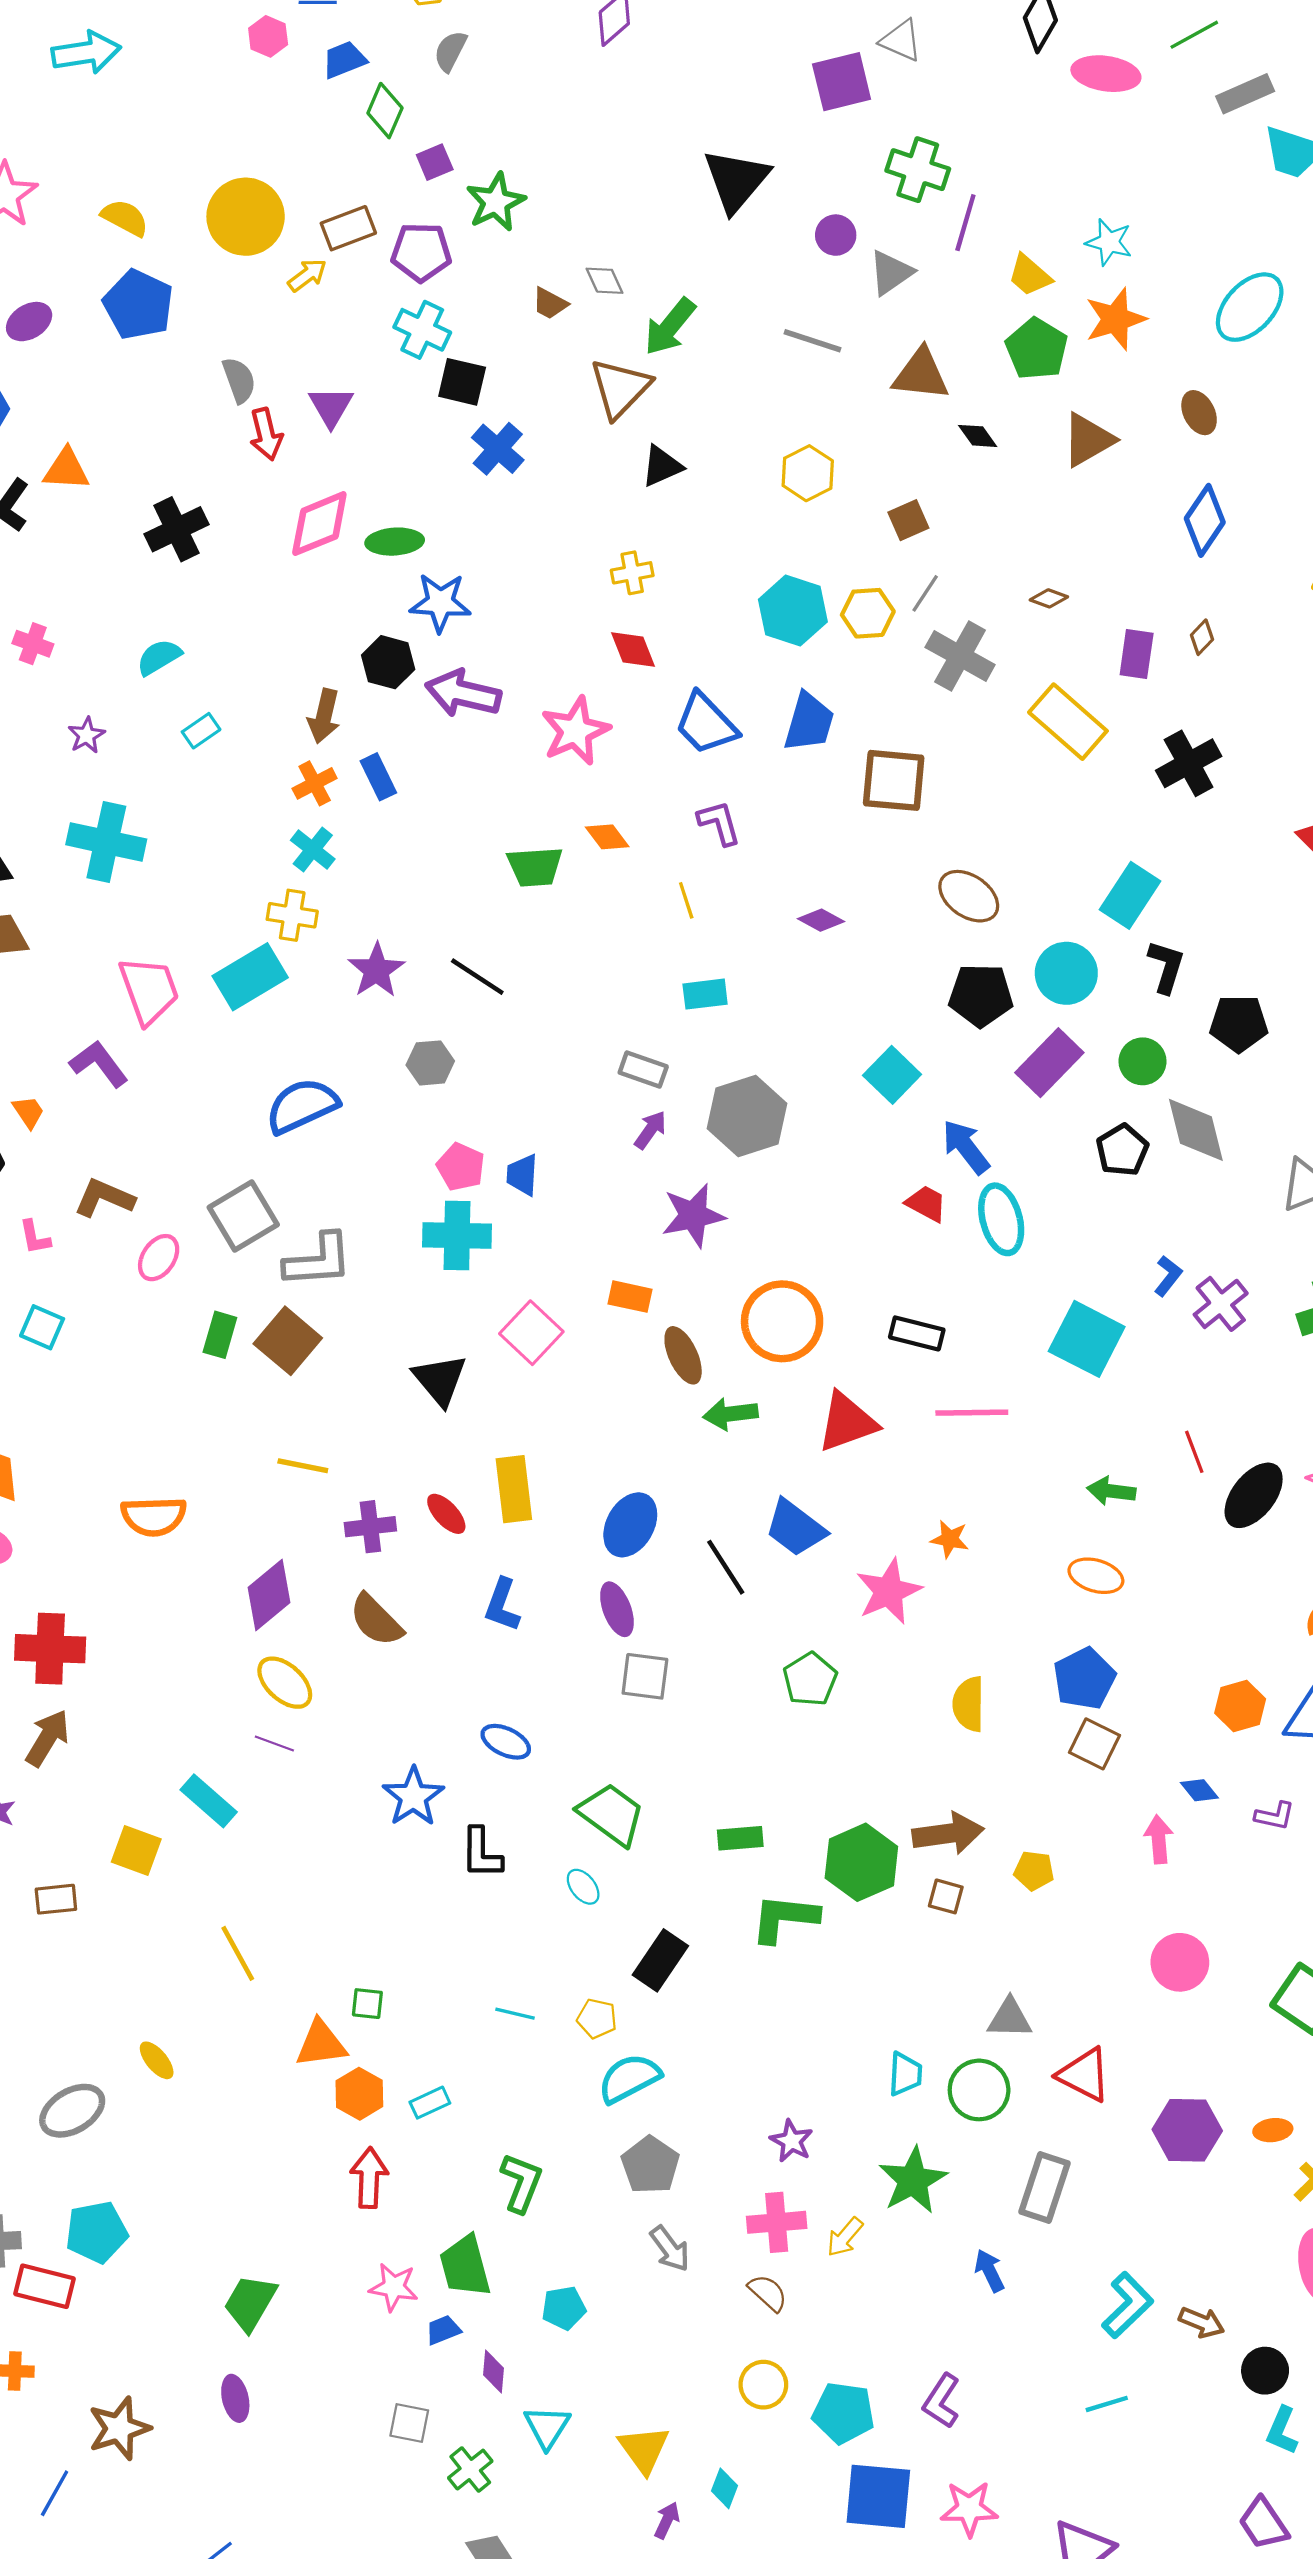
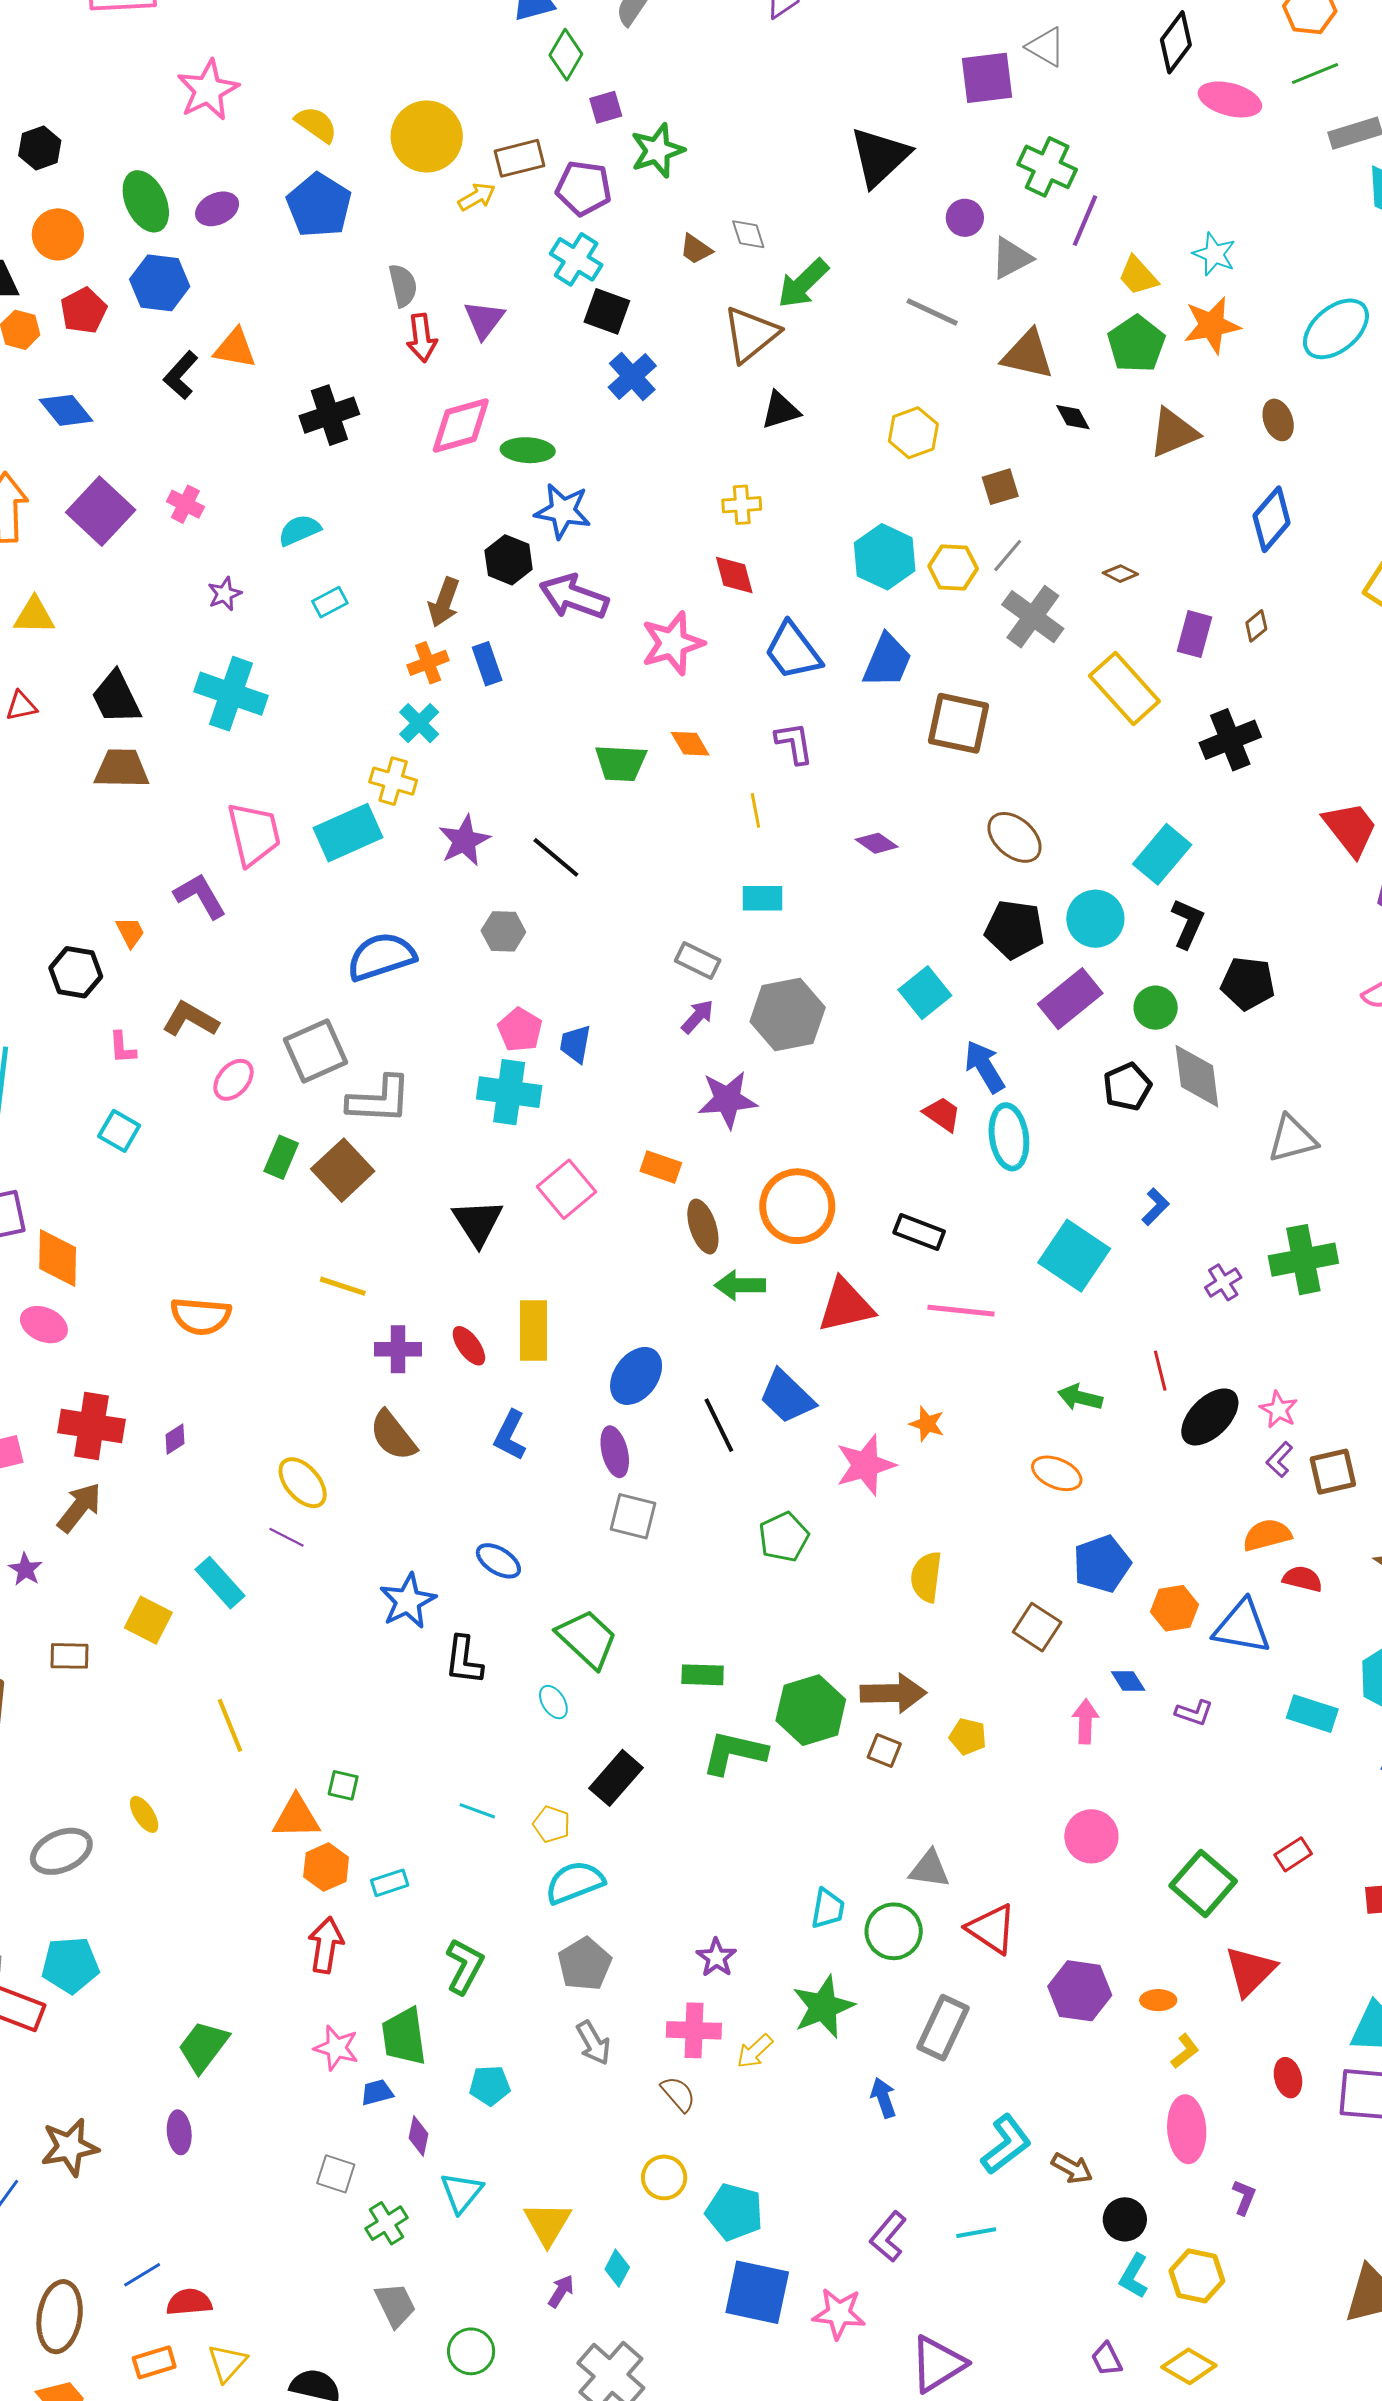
purple cross: (1221, 1304) -> (1223, 1282), moved, size x0.7
purple diamond: (269, 1595) -> (175, 1439), moved, size x0.5
blue pentagon: (1084, 1679) -> (1102, 1564), moved
purple L-shape: (942, 2401) -> (888, 2237), moved
purple trapezoid: (1263, 2523) -> (1107, 2359), size x0.7

